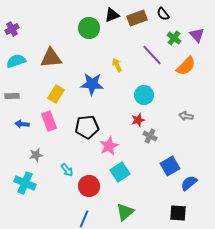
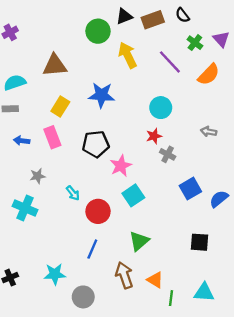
cyan semicircle: (16, 61) -> (15, 82), moved
yellow arrow: (117, 65) -> (128, 55), moved, size x1.6
blue semicircle: (189, 183) -> (219, 199), moved

